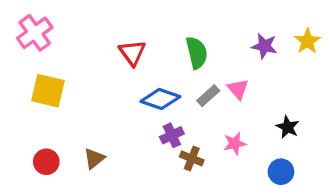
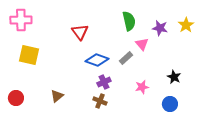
pink cross: (35, 33) -> (21, 20), turned 35
green semicircle: (197, 53) -> (129, 21), moved
pink triangle: (238, 89) -> (142, 44), moved
brown cross: (192, 158) -> (100, 101), moved
red circle: (46, 162) -> (16, 98), moved

